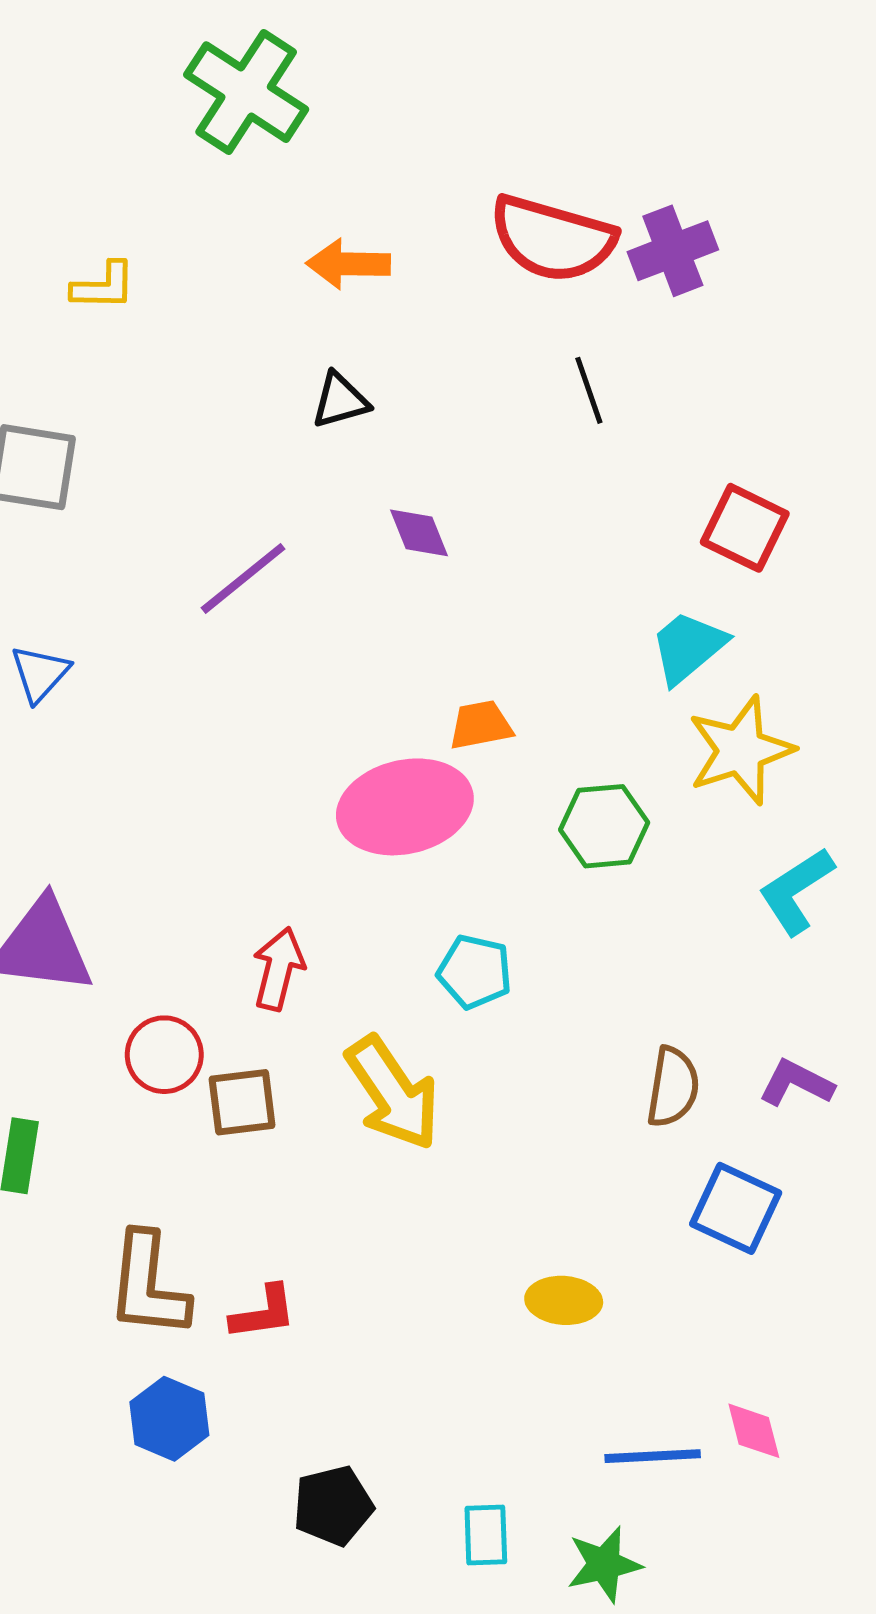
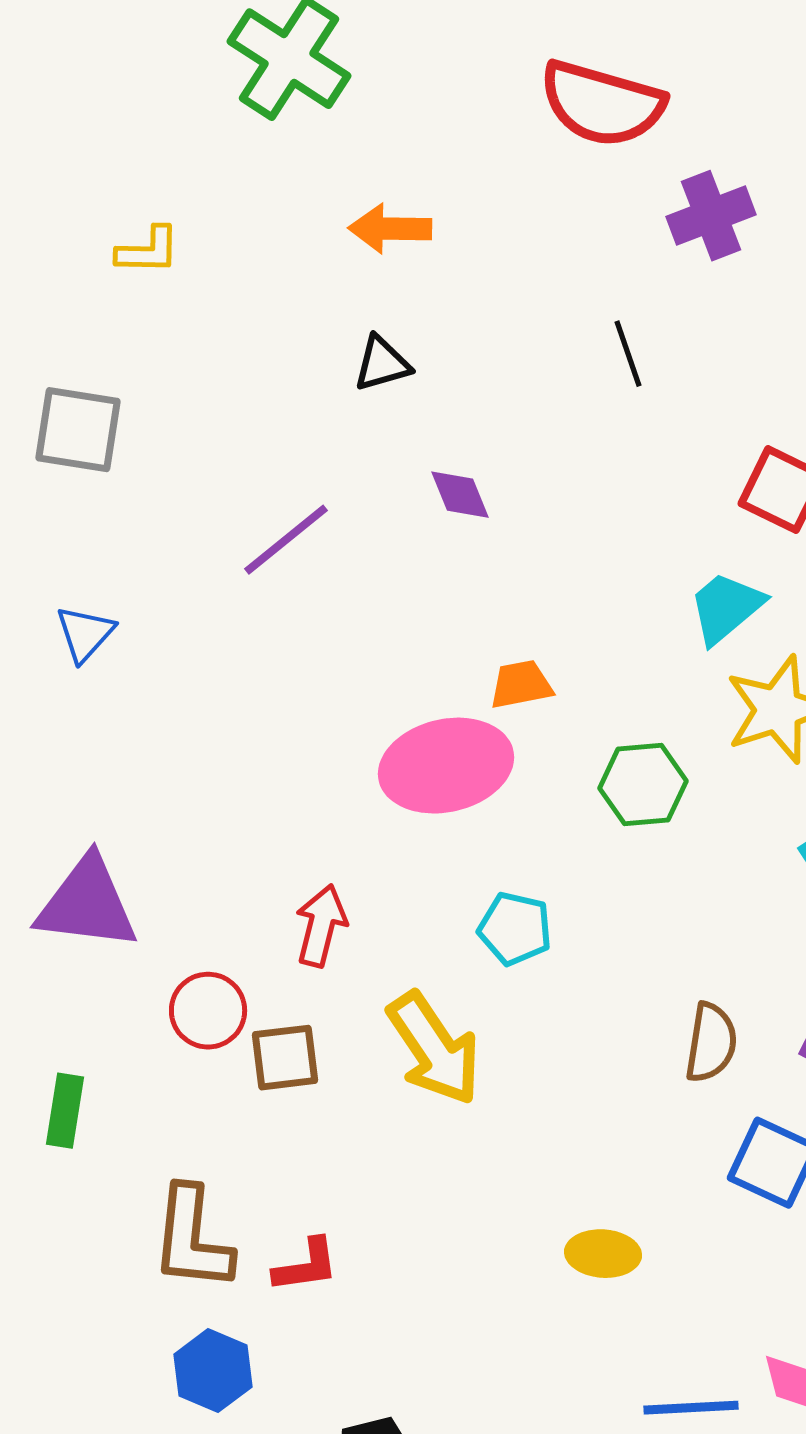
red semicircle: (553, 239) -> (602, 104), moved

